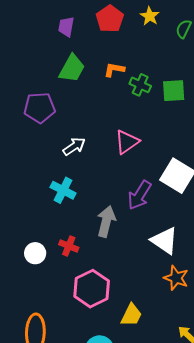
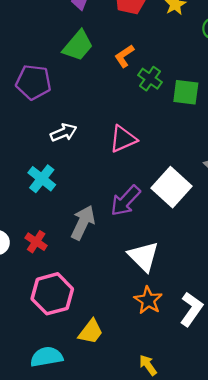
orange L-shape: (114, 70) -> (124, 56), turned -55

